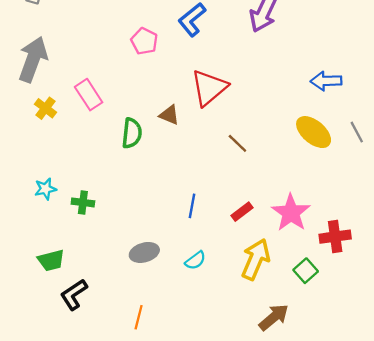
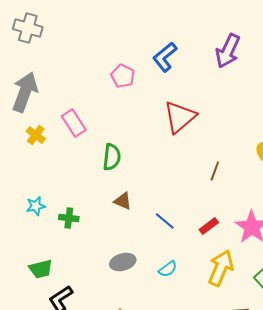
brown triangle: (169, 115) -> (123, 201), moved
brown line: (237, 143) -> (215, 171), moved, turned 66
blue line: (192, 206) -> (165, 221), turned -60

